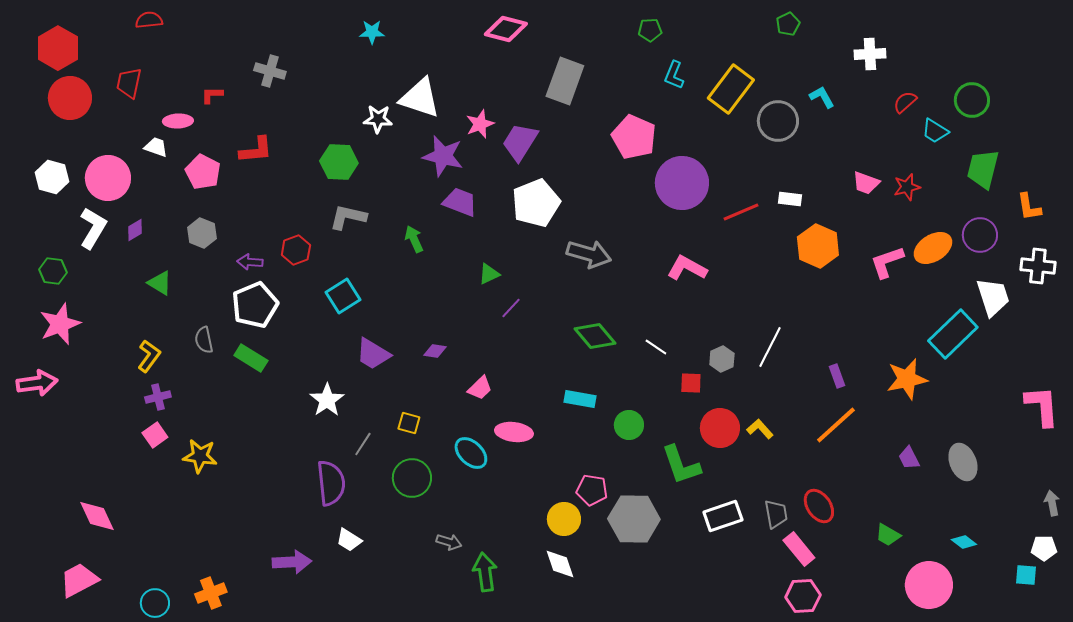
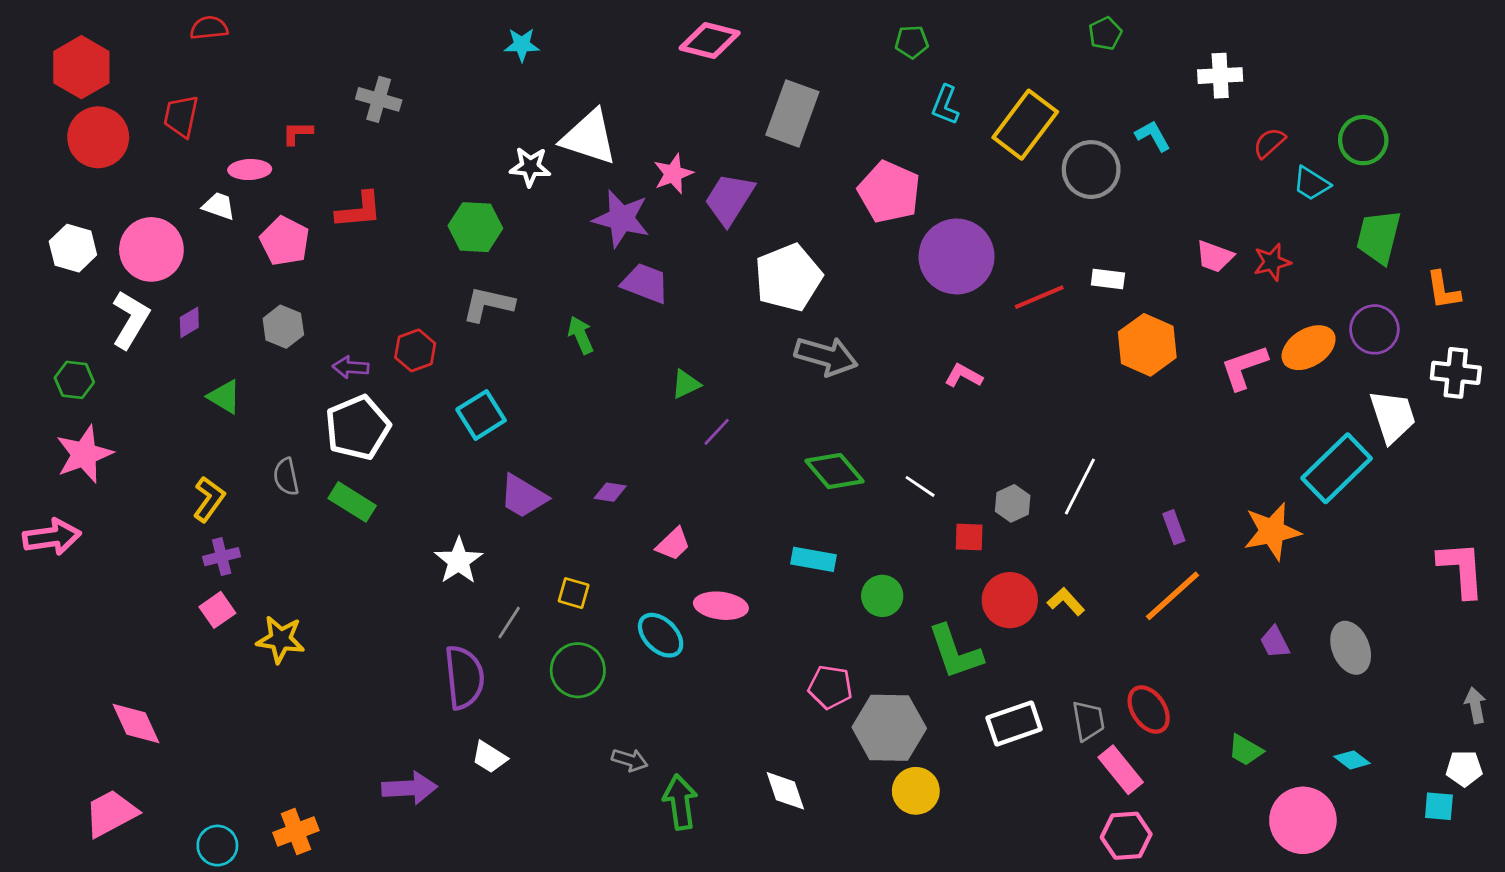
white pentagon: (536, 203) -> (788, 278), moved
pink L-shape: (687, 268) -> (964, 376), size x0.7
yellow circle: (564, 519) -> (916, 791), moved

